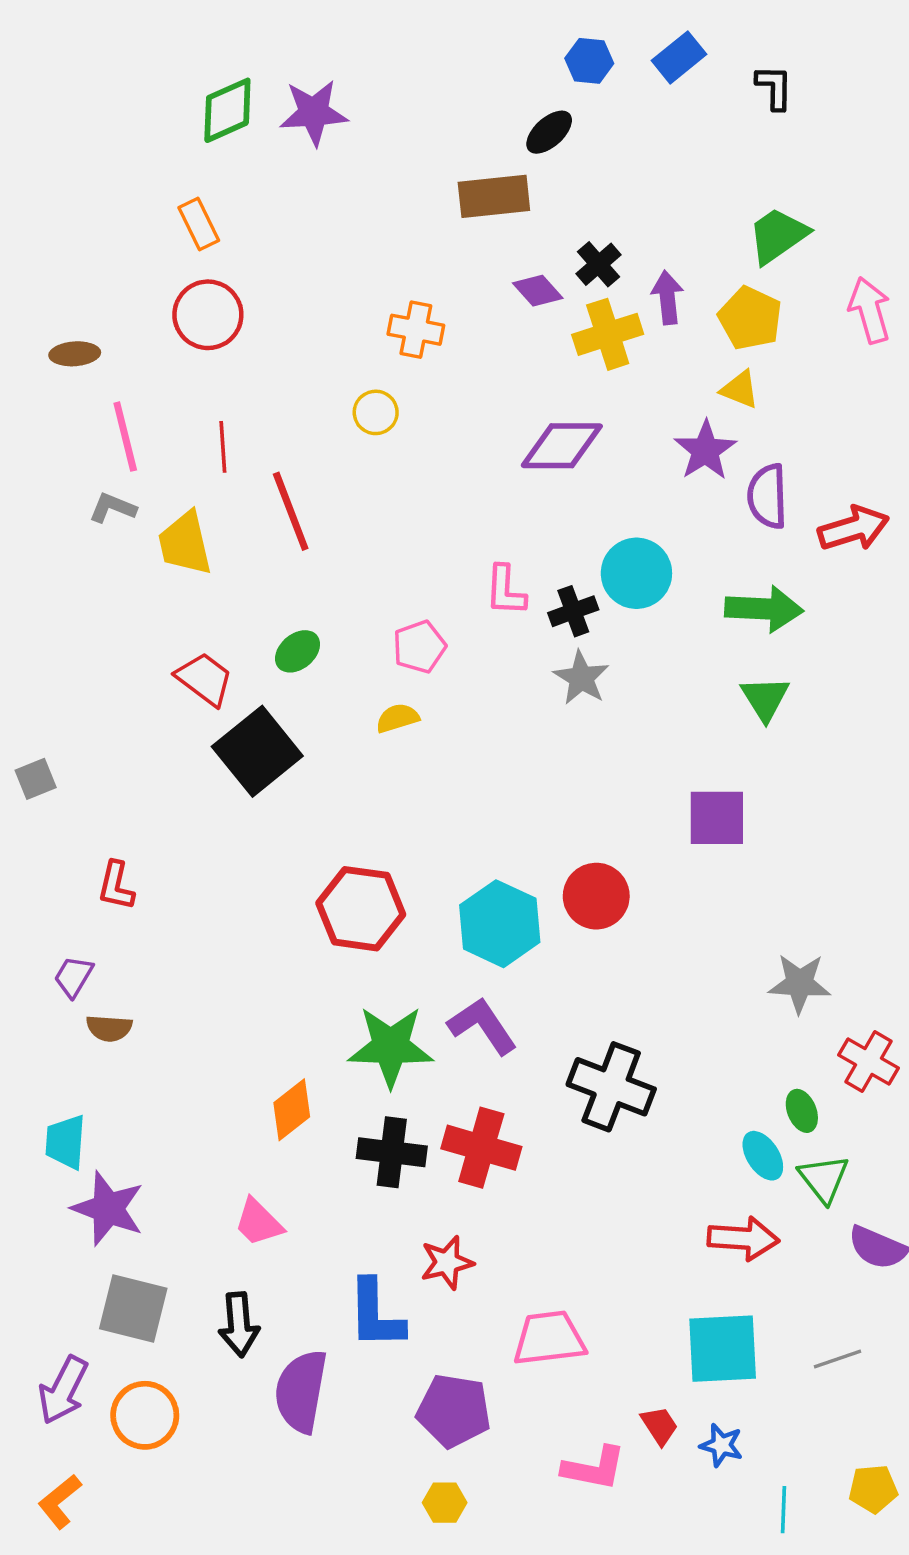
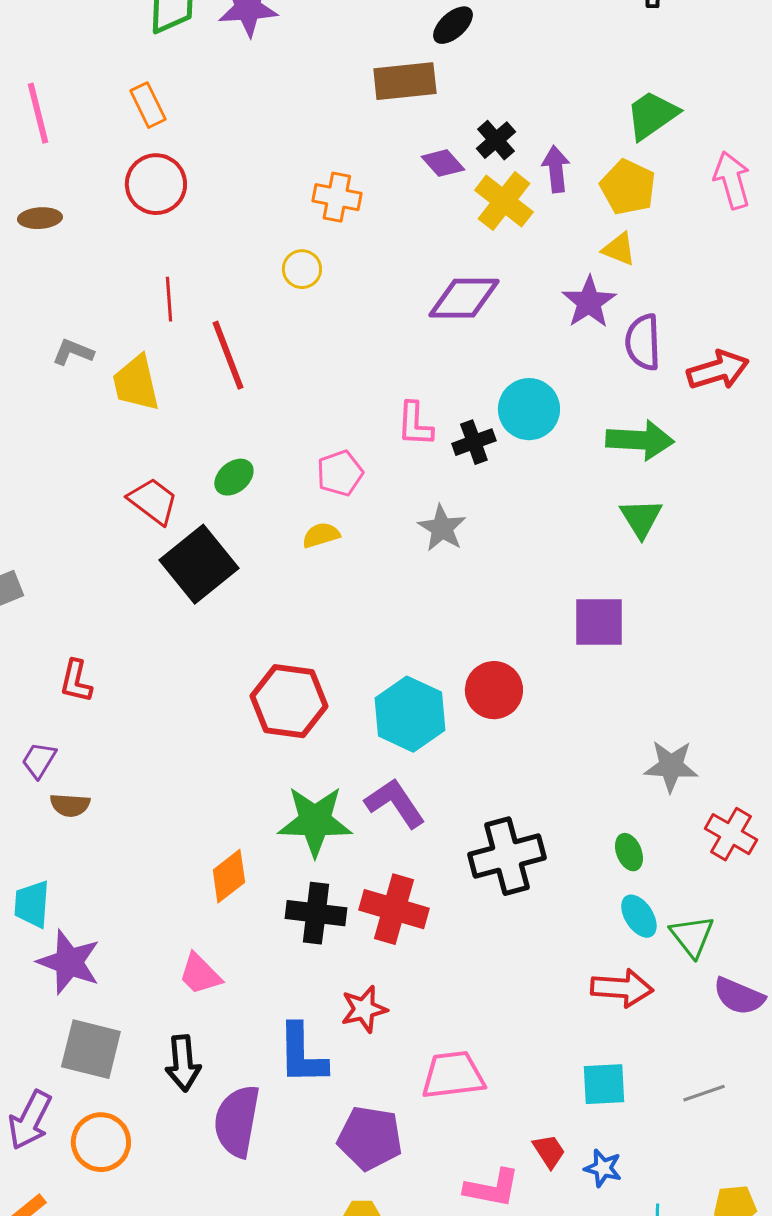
yellow cross: (608, 334) -> (504, 201), turned -34
pink line: (125, 437) -> (38, 113), moved
gray star: (581, 678) -> (442, 528), moved
black cross: (611, 1087) -> (507, 856), turned -36
green ellipse: (802, 1111) -> (629, 852), moved
cyan square: (723, 1349) -> (604, 1084), size x0.7

